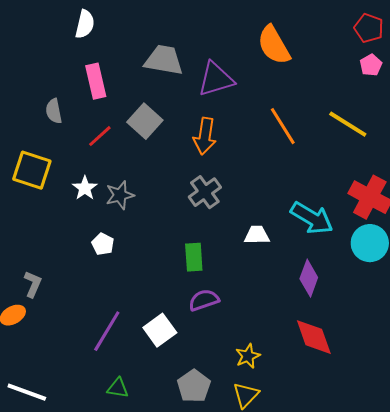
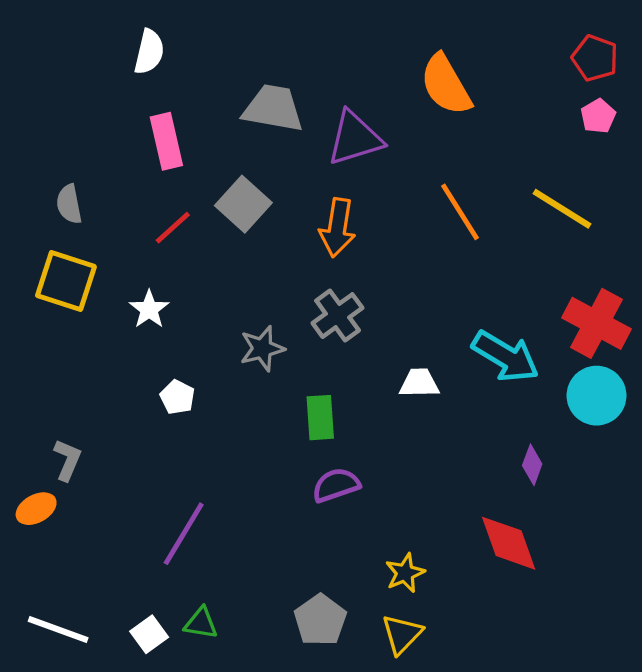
gray semicircle: (54, 111) -> (69, 204), moved
gray star: (120, 195) -> (262, 348), moved
purple diamond: (309, 278) -> (532, 465), moved, size x0.7
white square: (160, 330) -> (149, 634), moved, size x0.7

